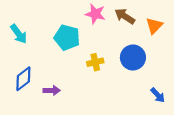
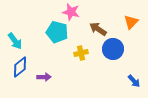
pink star: (95, 14) -> (71, 12), moved
brown arrow: (125, 16) -> (98, 29), moved
cyan arrow: (19, 34) -> (15, 41), moved

